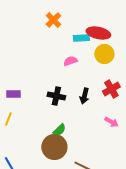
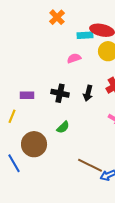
purple rectangle: (13, 94) -> (27, 95), moved
brown circle: (54, 147) -> (34, 144), moved

